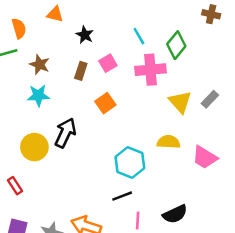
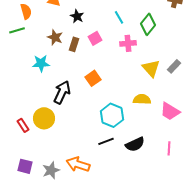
brown star: (40, 64) -> (55, 37), moved
pink cross: (150, 70) -> (128, 43), size x0.7
orange square: (105, 103) -> (93, 78), moved
yellow circle: (34, 147) -> (44, 118), moved
red rectangle: (15, 186) -> (23, 125), moved
black semicircle: (175, 214) -> (135, 144), moved
pink line: (138, 221) -> (169, 148), moved

